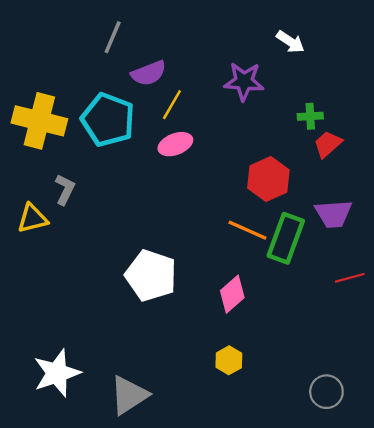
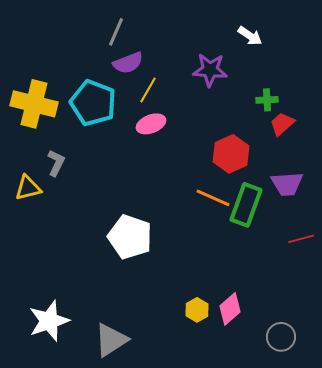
gray line: (113, 37) -> (116, 32), moved
pink diamond: (232, 294) -> (230, 309), moved

